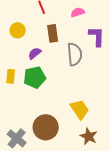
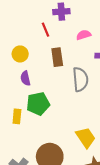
purple semicircle: (35, 53) -> (25, 78), moved, turned -64
yellow rectangle: (11, 76) -> (17, 116), moved

